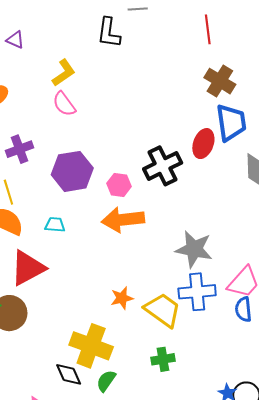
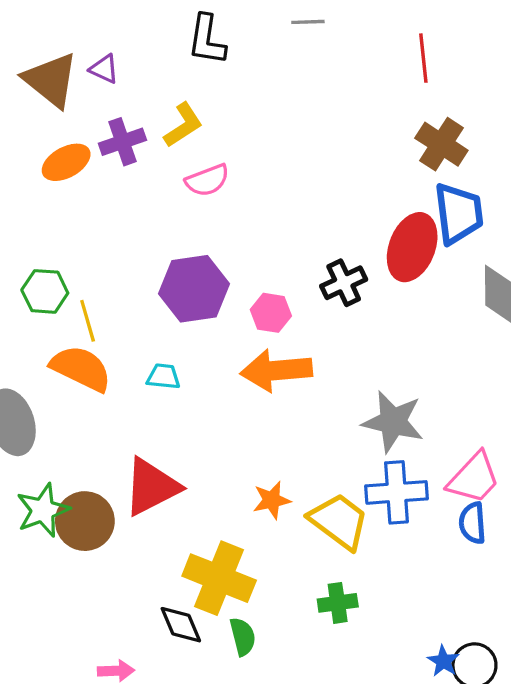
black L-shape: (109, 33) -> (207, 40), moved
pink semicircle: (64, 104) -> (207, 180), moved, turned -76
red ellipse: (203, 144) -> (412, 247), size x1.4
purple cross: (20, 149) -> (122, 142), moved
black cross: (163, 166) -> (344, 283), size x0.7
red triangle: (28, 268) -> (151, 487), moved
green semicircle: (106, 381) -> (243, 637), turned 130

